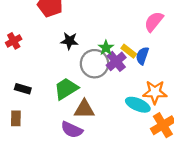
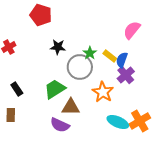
purple cross: (116, 61) -> (126, 75), moved
black rectangle: (23, 89) -> (17, 89), turned 40
orange star: (155, 92) -> (103, 92), moved, turned 30
cyan ellipse: (138, 105) -> (118, 122), moved

